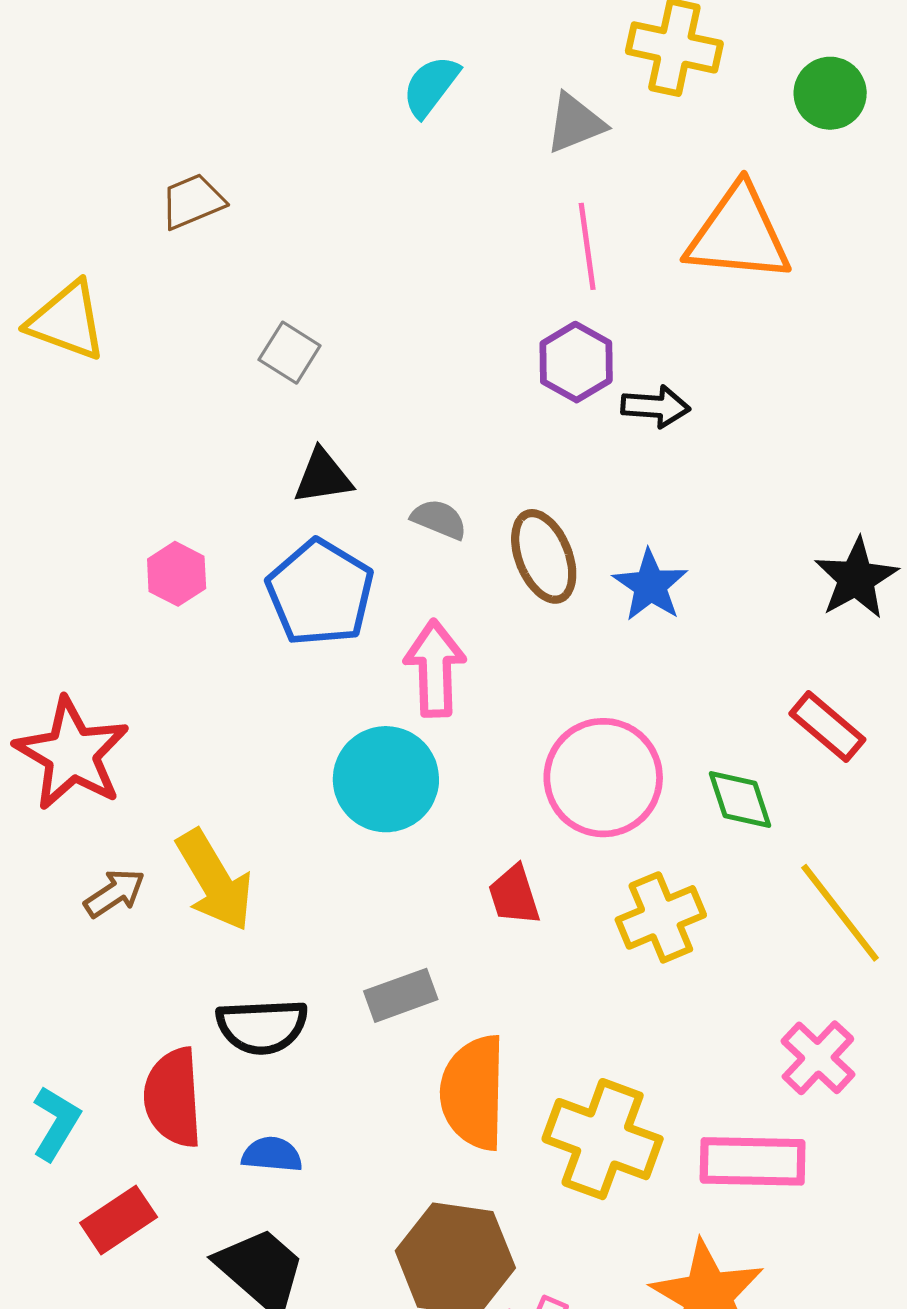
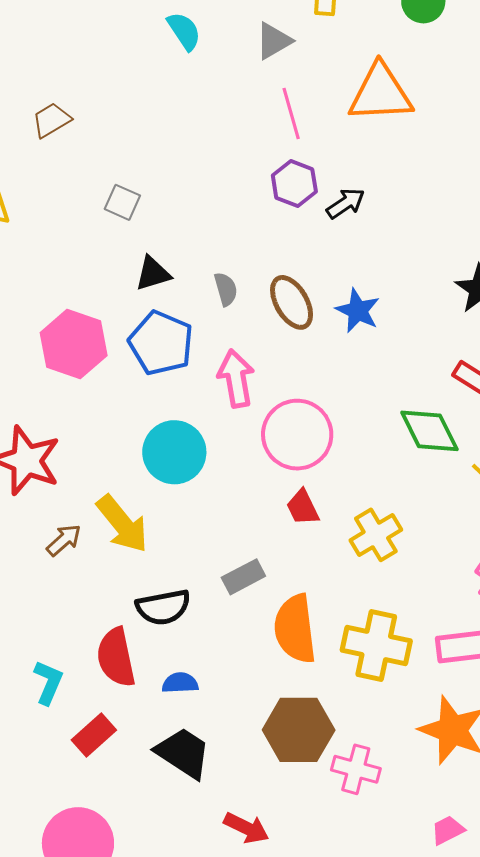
cyan semicircle: (431, 86) -> (184, 31), turned 117
black arrow: (656, 407) -> (346, 203), turned -30
gray semicircle: (439, 519) -> (226, 289), turned 60
pink hexagon: (177, 574) -> (74, 344), size x1.8
pink circle: (603, 778) -> (297, 435), moved
cyan circle: (386, 779) -> (174, 452), moved
green diamond: (740, 799) -> (429, 431), size x1.4
yellow cross: (661, 917) -> (376, 535), moved

